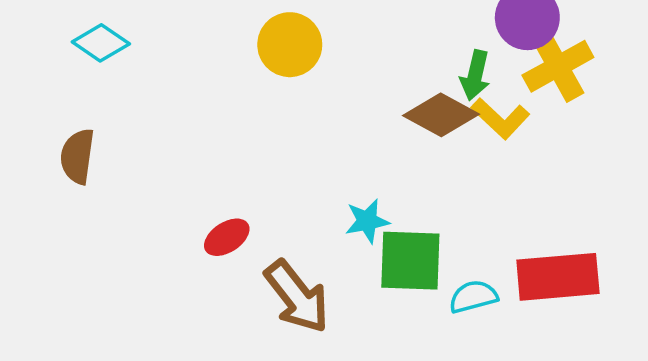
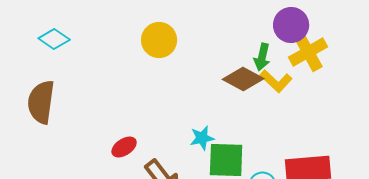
brown semicircle: (77, 156) -> (41, 102), size x1.4

